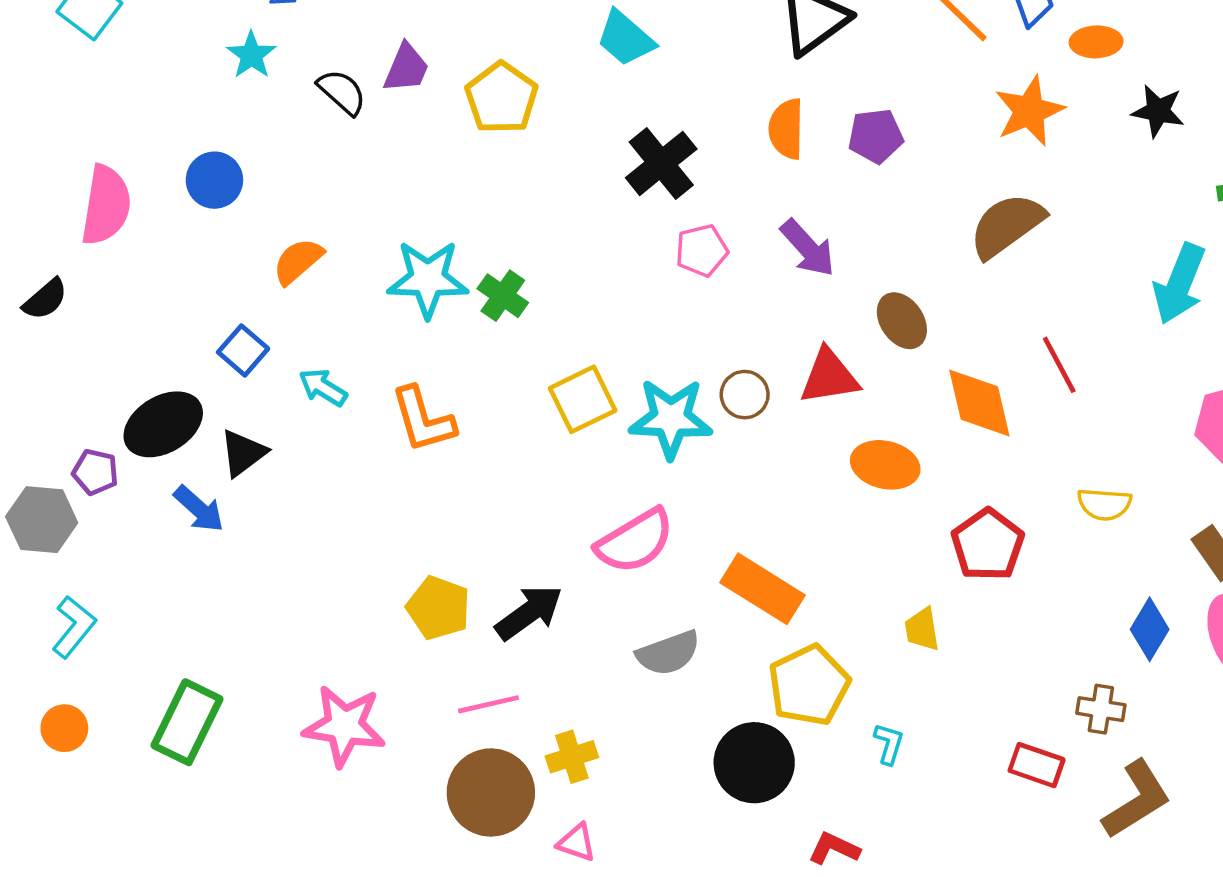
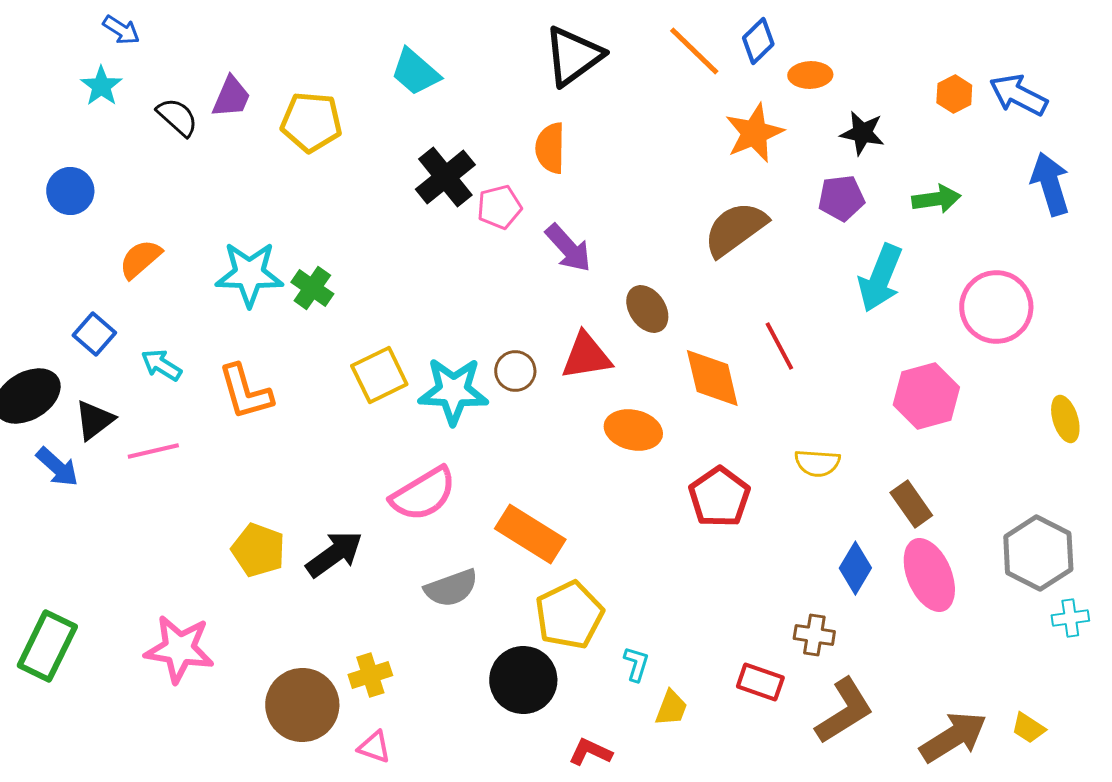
yellow pentagon: (502, 98) -> (311, 122), turned -30
purple pentagon: (876, 136) -> (841, 198), moved
pink pentagon: (702, 250) -> (499, 207), moved
yellow trapezoid: (922, 629) -> (671, 708), moved, turned -150
pink line: (488, 704) -> (153, 451), moved

